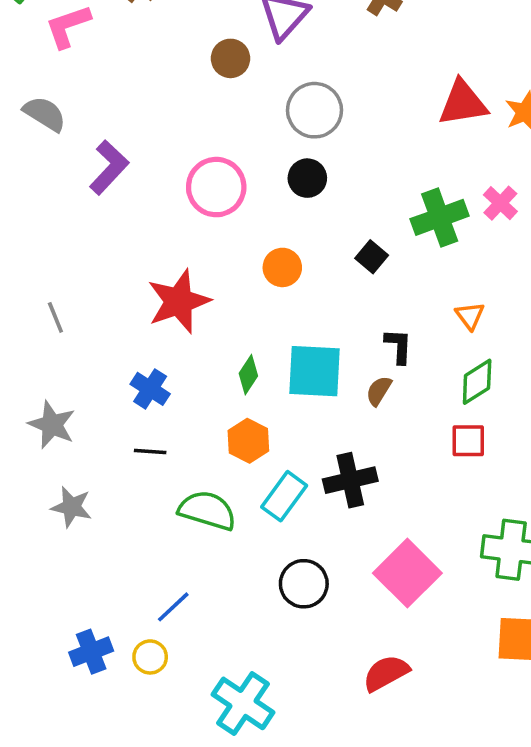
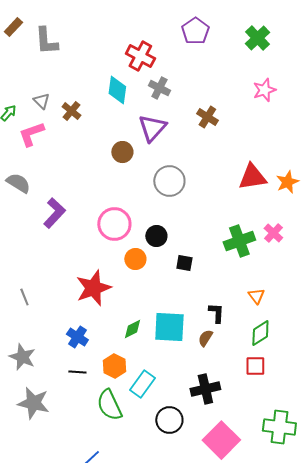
black circle: (307, 178) -> (156, 236), moved
black square: (372, 257) -> (184, 263), moved, turned -30
orange circle: (282, 267) -> (135, 259), moved
green diamond: (248, 375) -> (132, 329), turned 30
orange hexagon: (248, 441) -> (114, 366), moved
black cross: (350, 480) -> (205, 389), moved
cyan rectangle: (284, 496) -> (142, 384), moved
gray star: (71, 507) -> (33, 403), size x1.4
green semicircle: (207, 510) -> (109, 405), turned -132
black circle: (304, 584) -> (169, 420), moved

